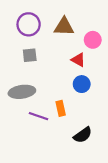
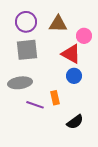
gray square: (30, 55) -> (27, 50), size x1.6
red triangle: (78, 60) -> (71, 54), size x1.5

